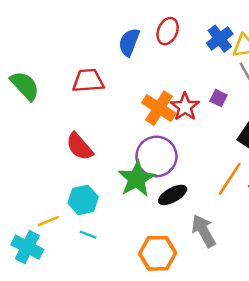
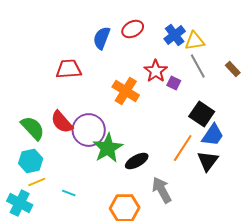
red ellipse: (168, 31) -> (133, 29), turned 40
green semicircle: (25, 86) -> (33, 128), moved
red star: (185, 107) -> (156, 71), moved
purple circle: (156, 156) -> (89, 130), moved
cyan hexagon: (83, 200) -> (31, 161), moved

